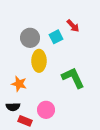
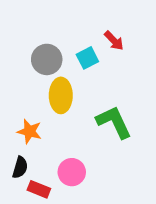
black semicircle: (13, 107) -> (20, 167), turned -72

